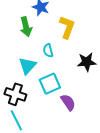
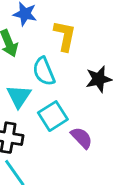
cyan semicircle: (48, 50) -> (44, 71), size x1.5

